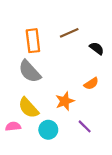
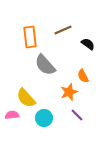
gray semicircle: (30, 71) -> (45, 65), moved
orange semicircle: (91, 84) -> (83, 76), turned 96
orange star: (65, 101) -> (69, 92), moved

